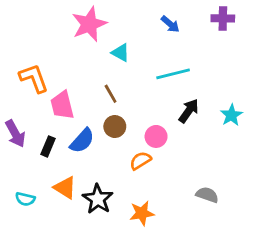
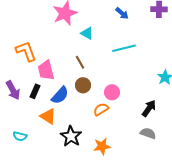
black arrow: (189, 111) -> (149, 108), moved
black rectangle: (48, 146) -> (35, 91), moved
orange triangle: (65, 188) -> (48, 116), moved

